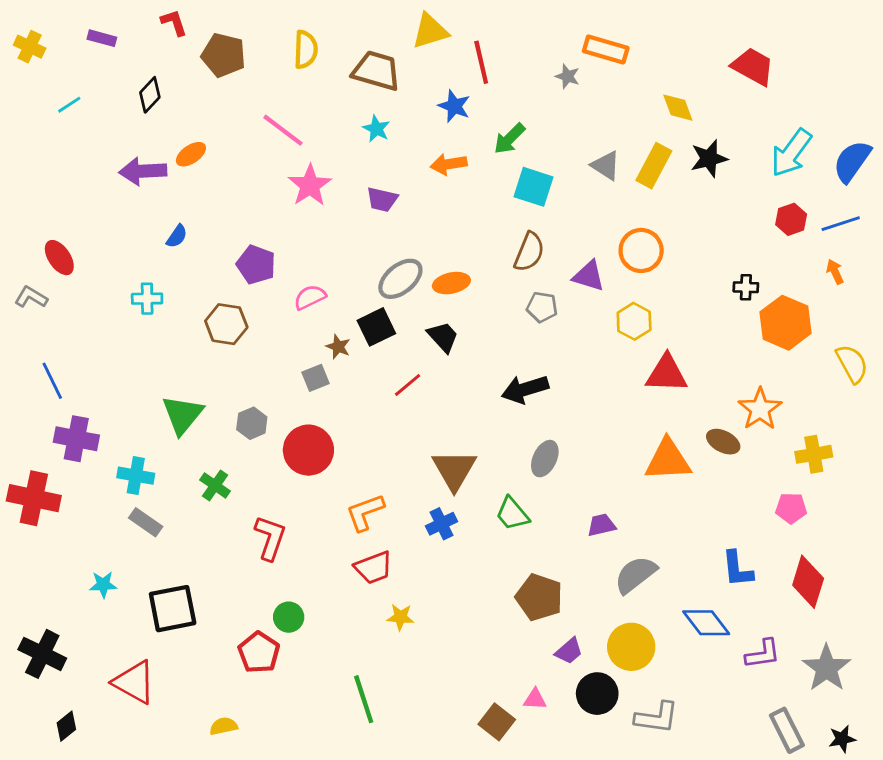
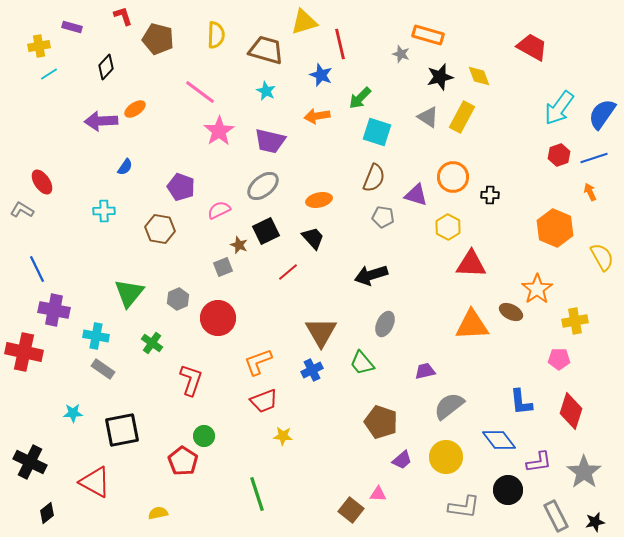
yellow cross: (30, 47) -> (39, 46), moved, turned -35
black star: (709, 158) -> (440, 77), moved
purple trapezoid: (382, 200) -> (270, 141), size x1.4
gray ellipse: (400, 279) -> (263, 186), moved
black cross: (746, 287) -> (490, 195), moved
black circle: (597, 694) -> (508, 490), moved

